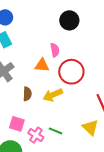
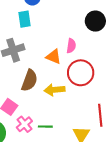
brown semicircle: (27, 94) -> (29, 80), size x1.5
green line: (55, 131) -> (45, 127), turned -40

